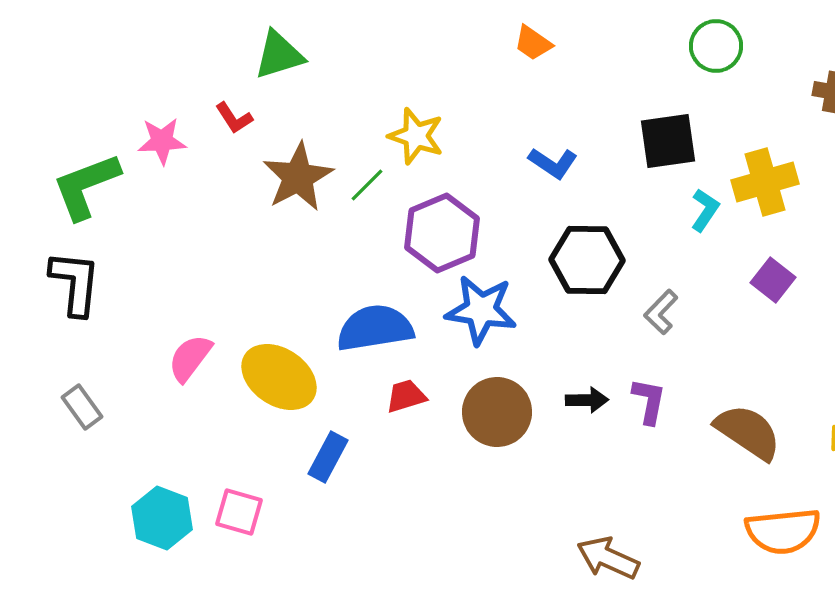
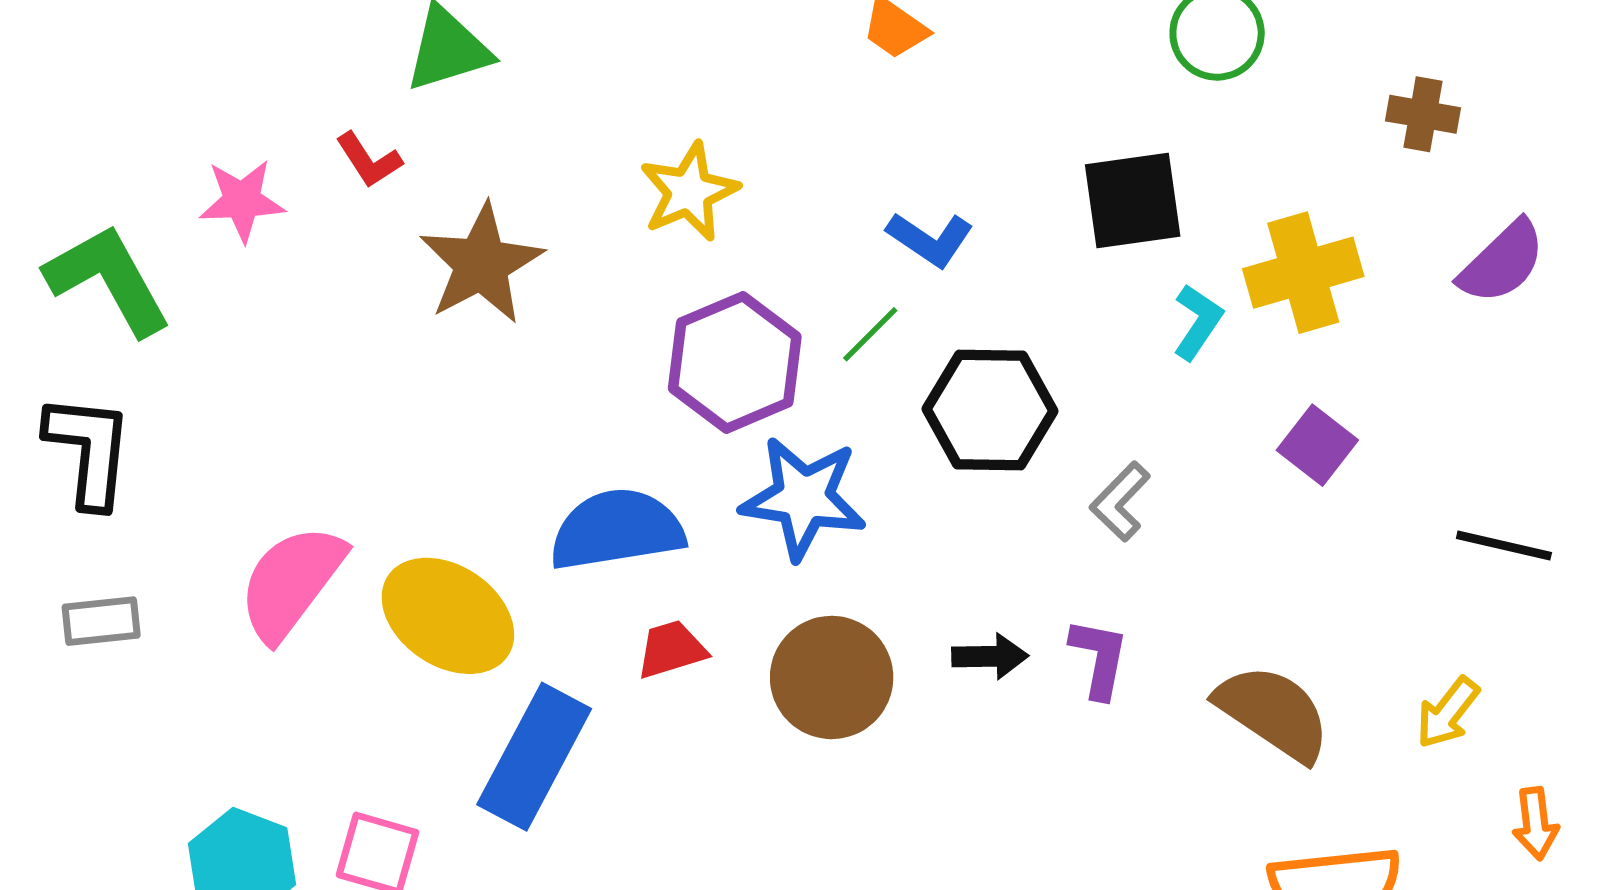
yellow star: (416, 136) -> (689, 192), turned 30
green line: (367, 185) -> (870, 334), moved
green L-shape: (86, 186) -> (108, 280), turned 82
pink semicircle: (190, 358) -> (291, 582), size x1.4
gray rectangle: (82, 407) -> (101, 621), moved, turned -60
blue rectangle: (328, 457) -> (534, 757), size x1.6

